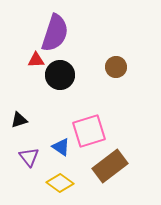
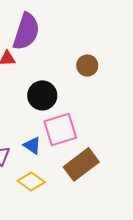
black circle: (60, 75) -> (42, 95), moved

